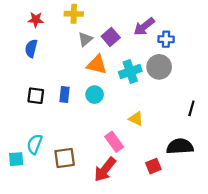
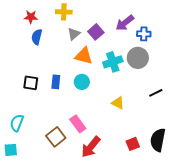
blue semicircle: (31, 48) -> (37, 37), moved
black line: (191, 108) -> (156, 93), moved, turned 48
pink rectangle: (114, 142) -> (78, 124), moved
cyan semicircle: (35, 144) -> (17, 123), moved
black semicircle: (180, 146) -> (158, 140), moved, turned -75
brown square: (65, 158) -> (56, 137), turned -30
cyan square: (16, 159) -> (11, 150), moved

